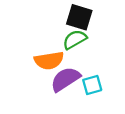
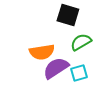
green semicircle: (75, 39) -> (81, 42), moved

